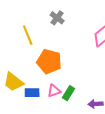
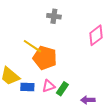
gray cross: (57, 18) -> (54, 16), turned -32
yellow line: (28, 35) -> (32, 46), moved, turned -36

